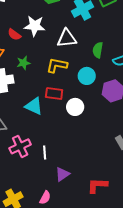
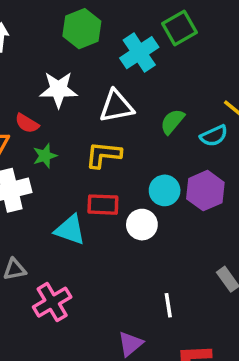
red semicircle: (14, 35) -> (27, 123), moved
green semicircle: (98, 50) -> (172, 122), turned 35
cyan circle: (87, 76) -> (165, 190), moved
white line: (45, 152) -> (168, 305), moved

